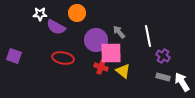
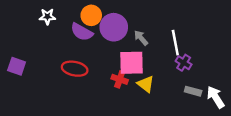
purple semicircle: (56, 27) -> (82, 32), moved
purple circle: (96, 40) -> (114, 27), moved
purple cross: (163, 56) -> (184, 63), moved

